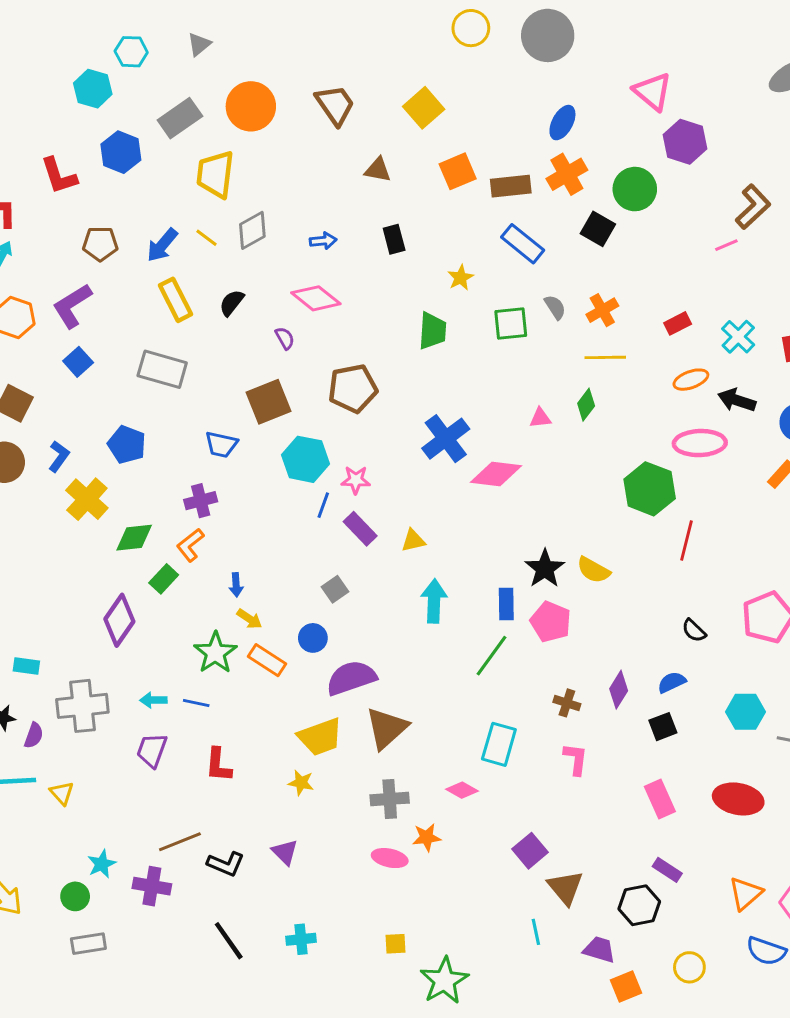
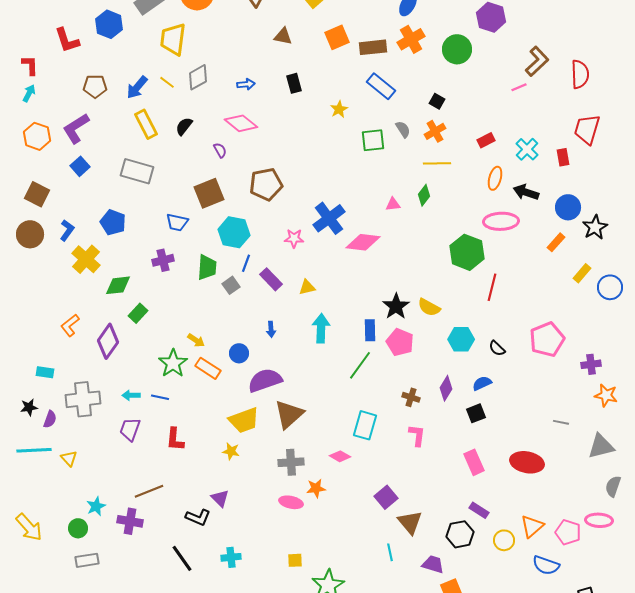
black square: (598, 229) -> (437, 101), moved, size x0.7
green trapezoid: (432, 331) -> (207, 267), moved
orange ellipse: (691, 380) -> (495, 178), turned -55
pink star: (356, 480) -> (294, 238), moved
orange L-shape: (190, 545) -> (70, 325), moved
blue arrow: (236, 585) -> (271, 329), moved
gray square: (335, 589) -> (231, 285), moved
cyan hexagon: (746, 712) -> (461, 339), moved
black L-shape: (226, 864) -> (198, 517), moved
yellow circle: (689, 967) -> (504, 540), moved

